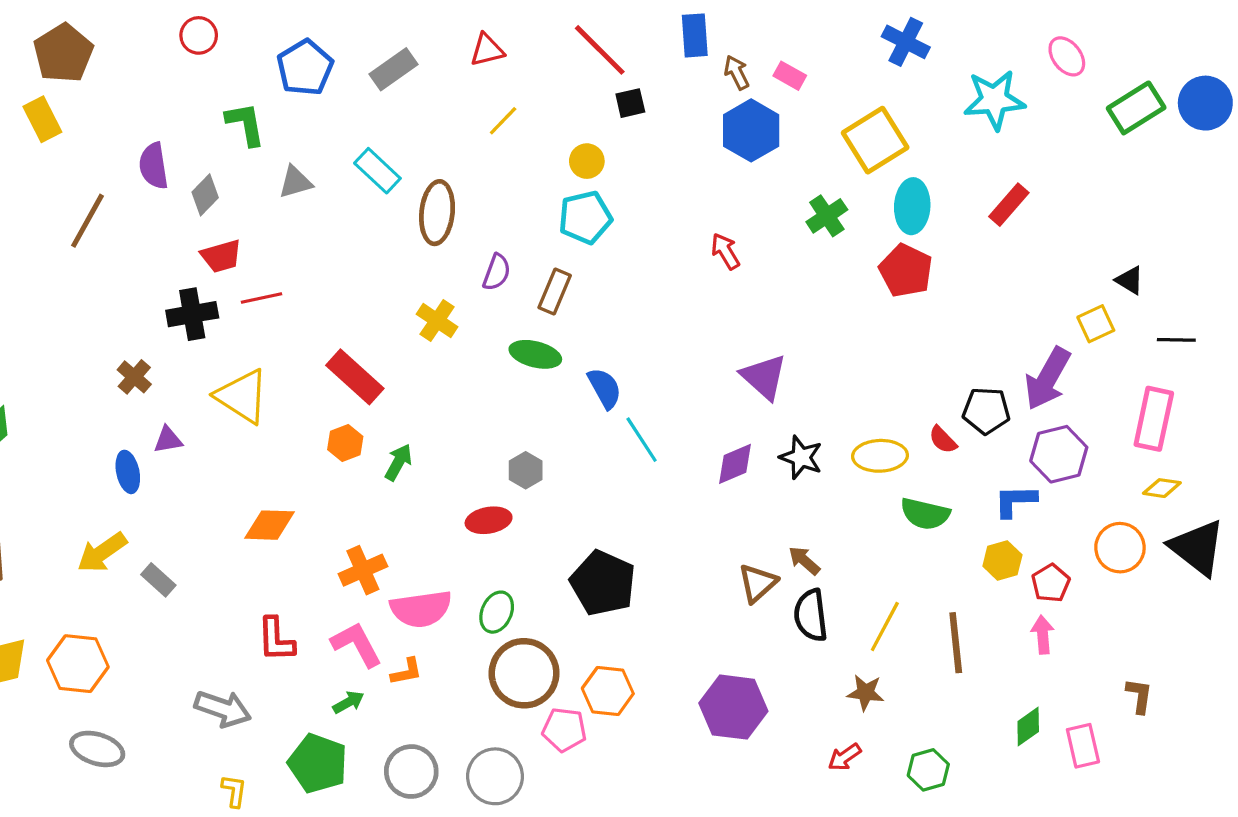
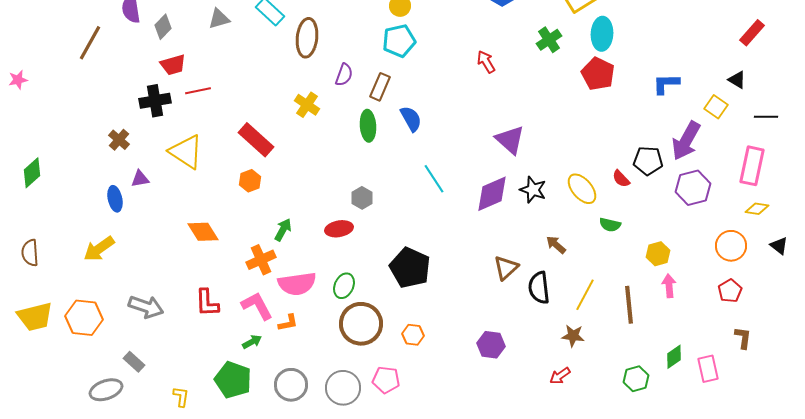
red rectangle: (1009, 205) -> (752, 33), moved
yellow square: (1096, 324) -> (716, 107), turned -30
green ellipse: (535, 354) -> (368, 126), turned 72
blue semicircle: (605, 388) -> (411, 119), moved
yellow ellipse: (880, 456) -> (582, 189), turned 52
green arrow: (398, 462) -> (283, 230), moved
purple diamond: (735, 464) -> (492, 194), size x1.4
blue L-shape: (1015, 501) -> (666, 84), moved
green semicircle: (925, 514) -> (610, 225), size x0.7
orange diamond: (270, 525) -> (203, 232), turned 56
black triangle: (1197, 548) -> (779, 246), size x0.5
brown arrow: (804, 561) -> (556, 245), moved
gray rectangle: (158, 580) -> (134, 362), moved
red pentagon: (1051, 583) -> (730, 291), moved
pink arrow: (1043, 635) -> (669, 286), moved
orange hexagon: (608, 691) -> (413, 335), size x0.7
purple hexagon: (733, 707) -> (491, 345), size x0.7
gray arrow: (223, 709) -> (146, 307), moved
pink pentagon: (564, 730) -> (386, 380), moved
gray ellipse: (97, 749) -> (106, 390), moved, turned -36
green hexagon: (928, 770) -> (636, 379), moved

